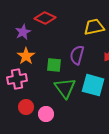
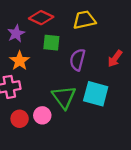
yellow trapezoid: (94, 27) -> (84, 20), moved
green square: (54, 65) -> (51, 43), moved
pink circle: (46, 114) -> (42, 115), moved

